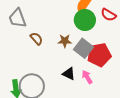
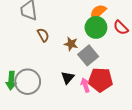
red pentagon: (99, 55) -> (100, 80), moved
black triangle: (69, 74) -> (68, 78), turned 32

